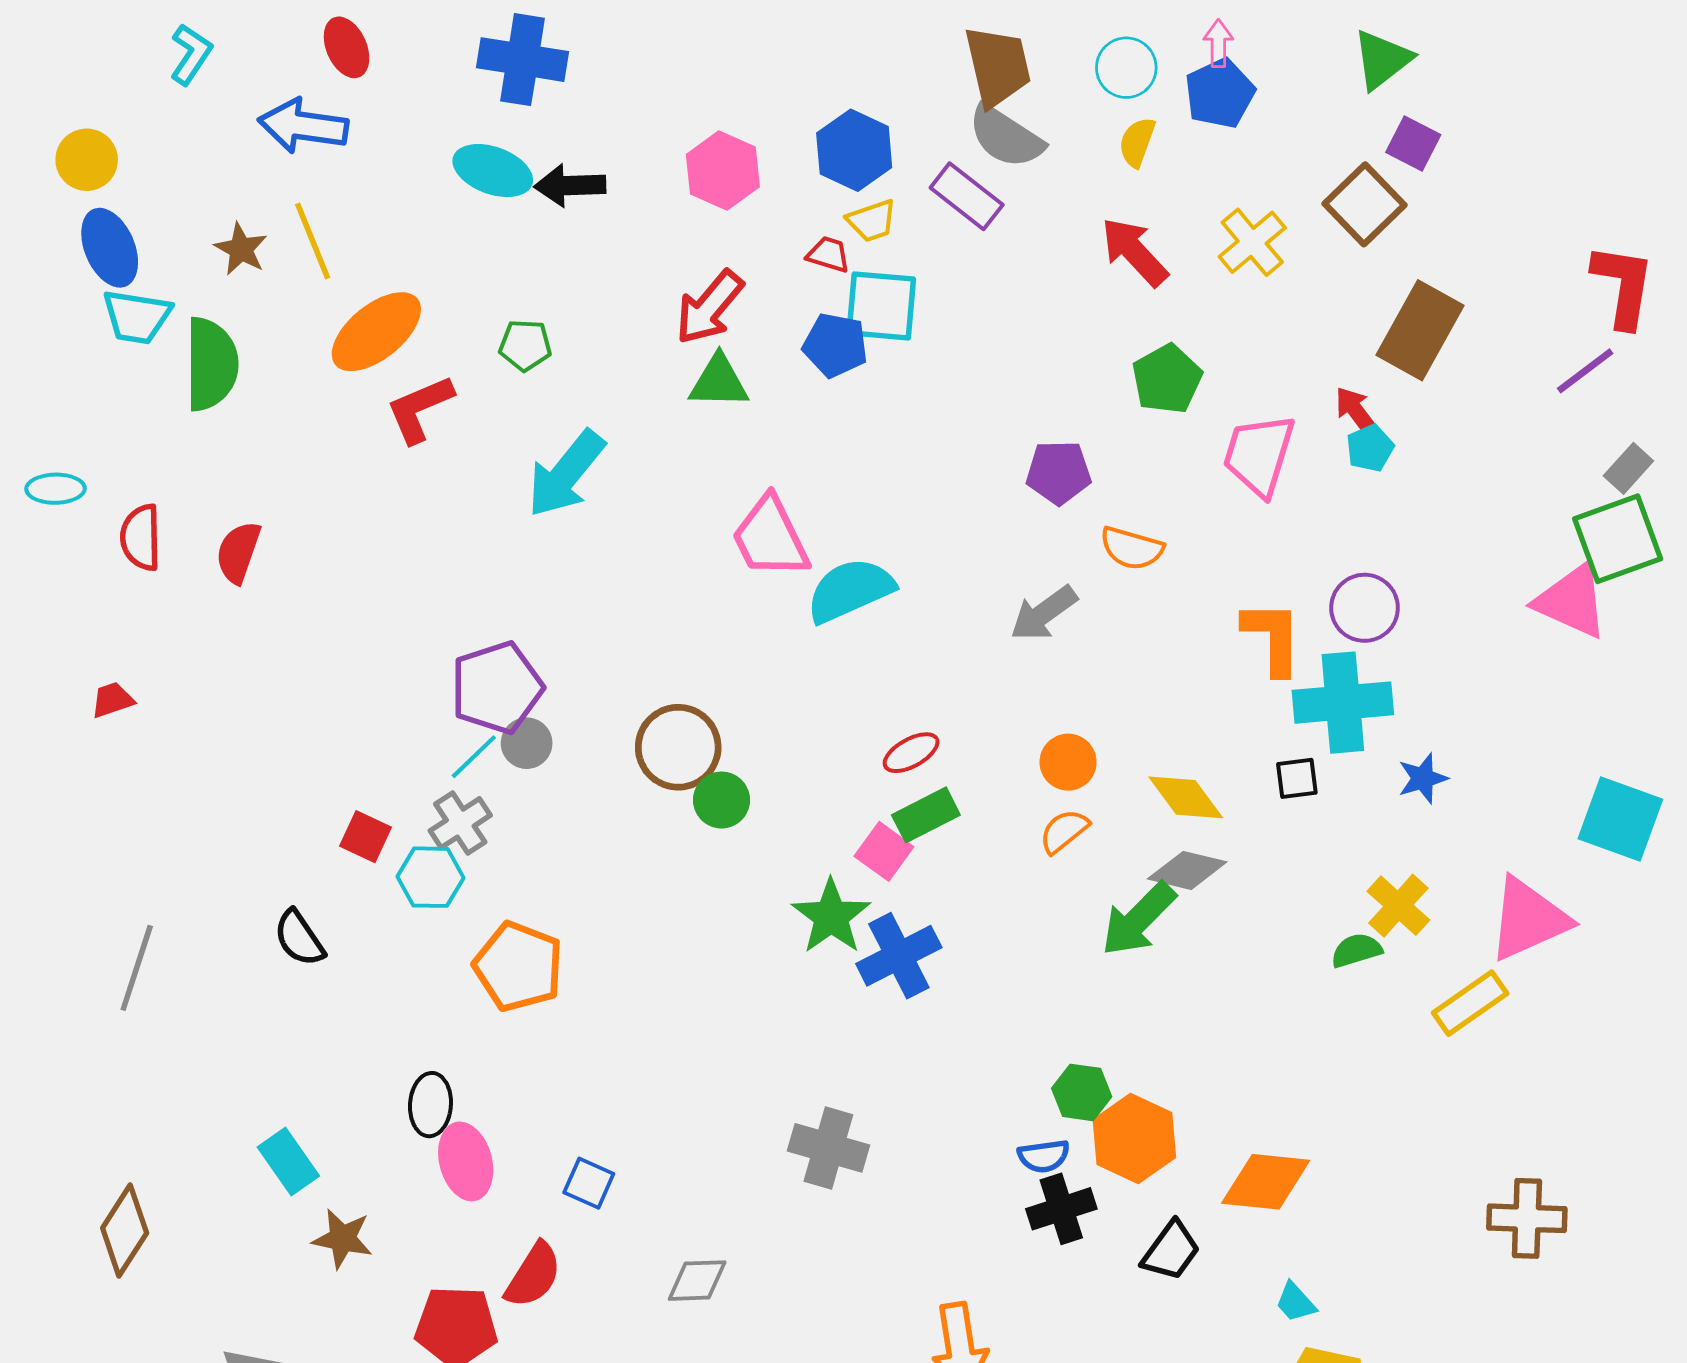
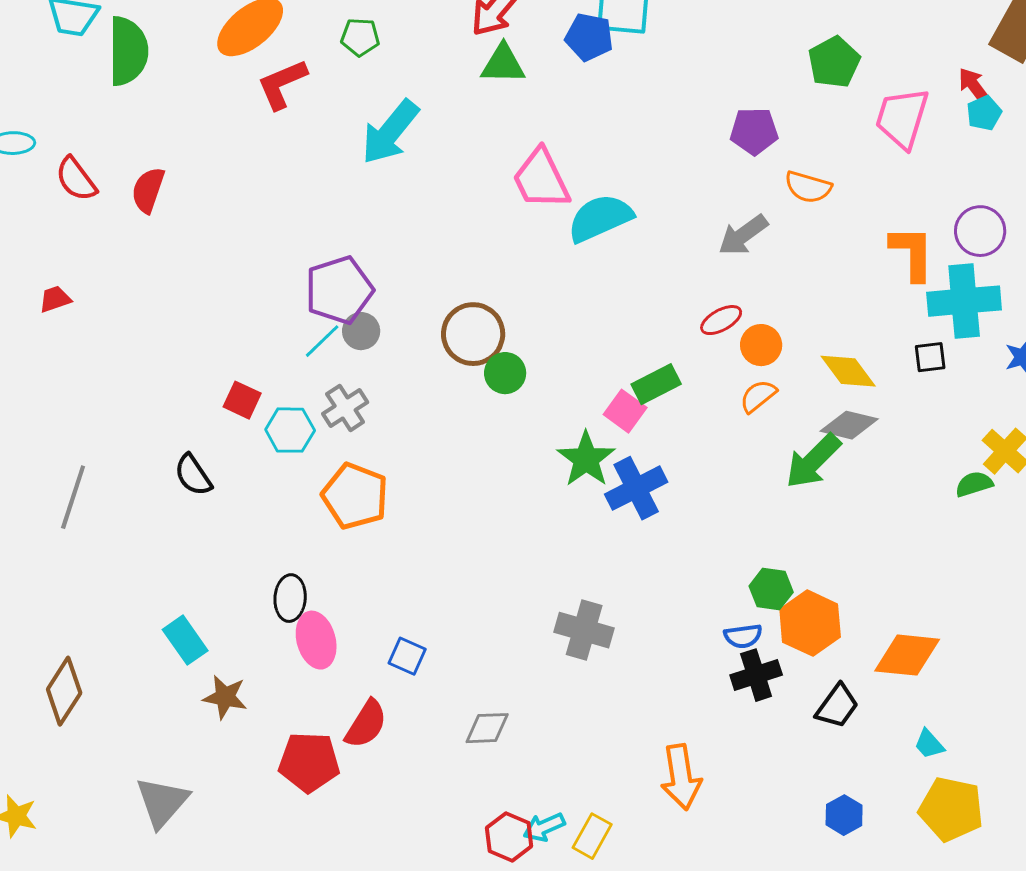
red semicircle: (141, 537) -> (76, 179), turned -36
red ellipse: (911, 753) -> (721, 320), moved
gray cross: (460, 823) -> (345, 408), moved

